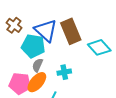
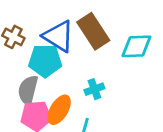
cyan diamond: (99, 47) -> (136, 46), turned -40
gray semicircle: (37, 65) -> (28, 90), moved, size x1.5

